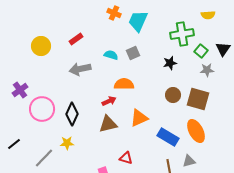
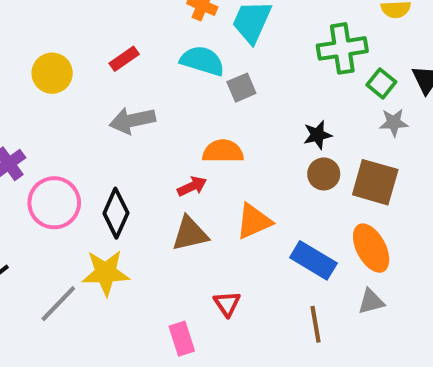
cyan semicircle: (111, 55) -> (202, 61), moved, size x1.5
black star: (170, 63) -> (318, 135), moved
yellow star: (67, 143) -> (106, 273), size x1.6
red triangle: (126, 158) -> (227, 304), turned 40
gray triangle: (189, 161) -> (371, 302), moved

